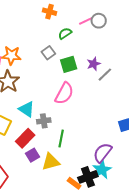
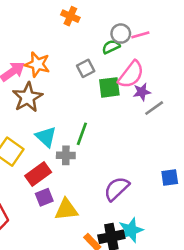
orange cross: (50, 12) -> (70, 16), moved
gray circle: (99, 21) -> (121, 34), moved
pink semicircle: (64, 93) -> (131, 75), moved
green line: (61, 138) -> (82, 134), moved
purple semicircle: (102, 153) -> (117, 189), moved

